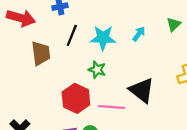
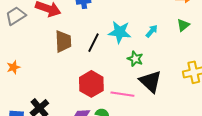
black line: (72, 35) -> (94, 43), moved
green star: (97, 70) -> (135, 59), moved

